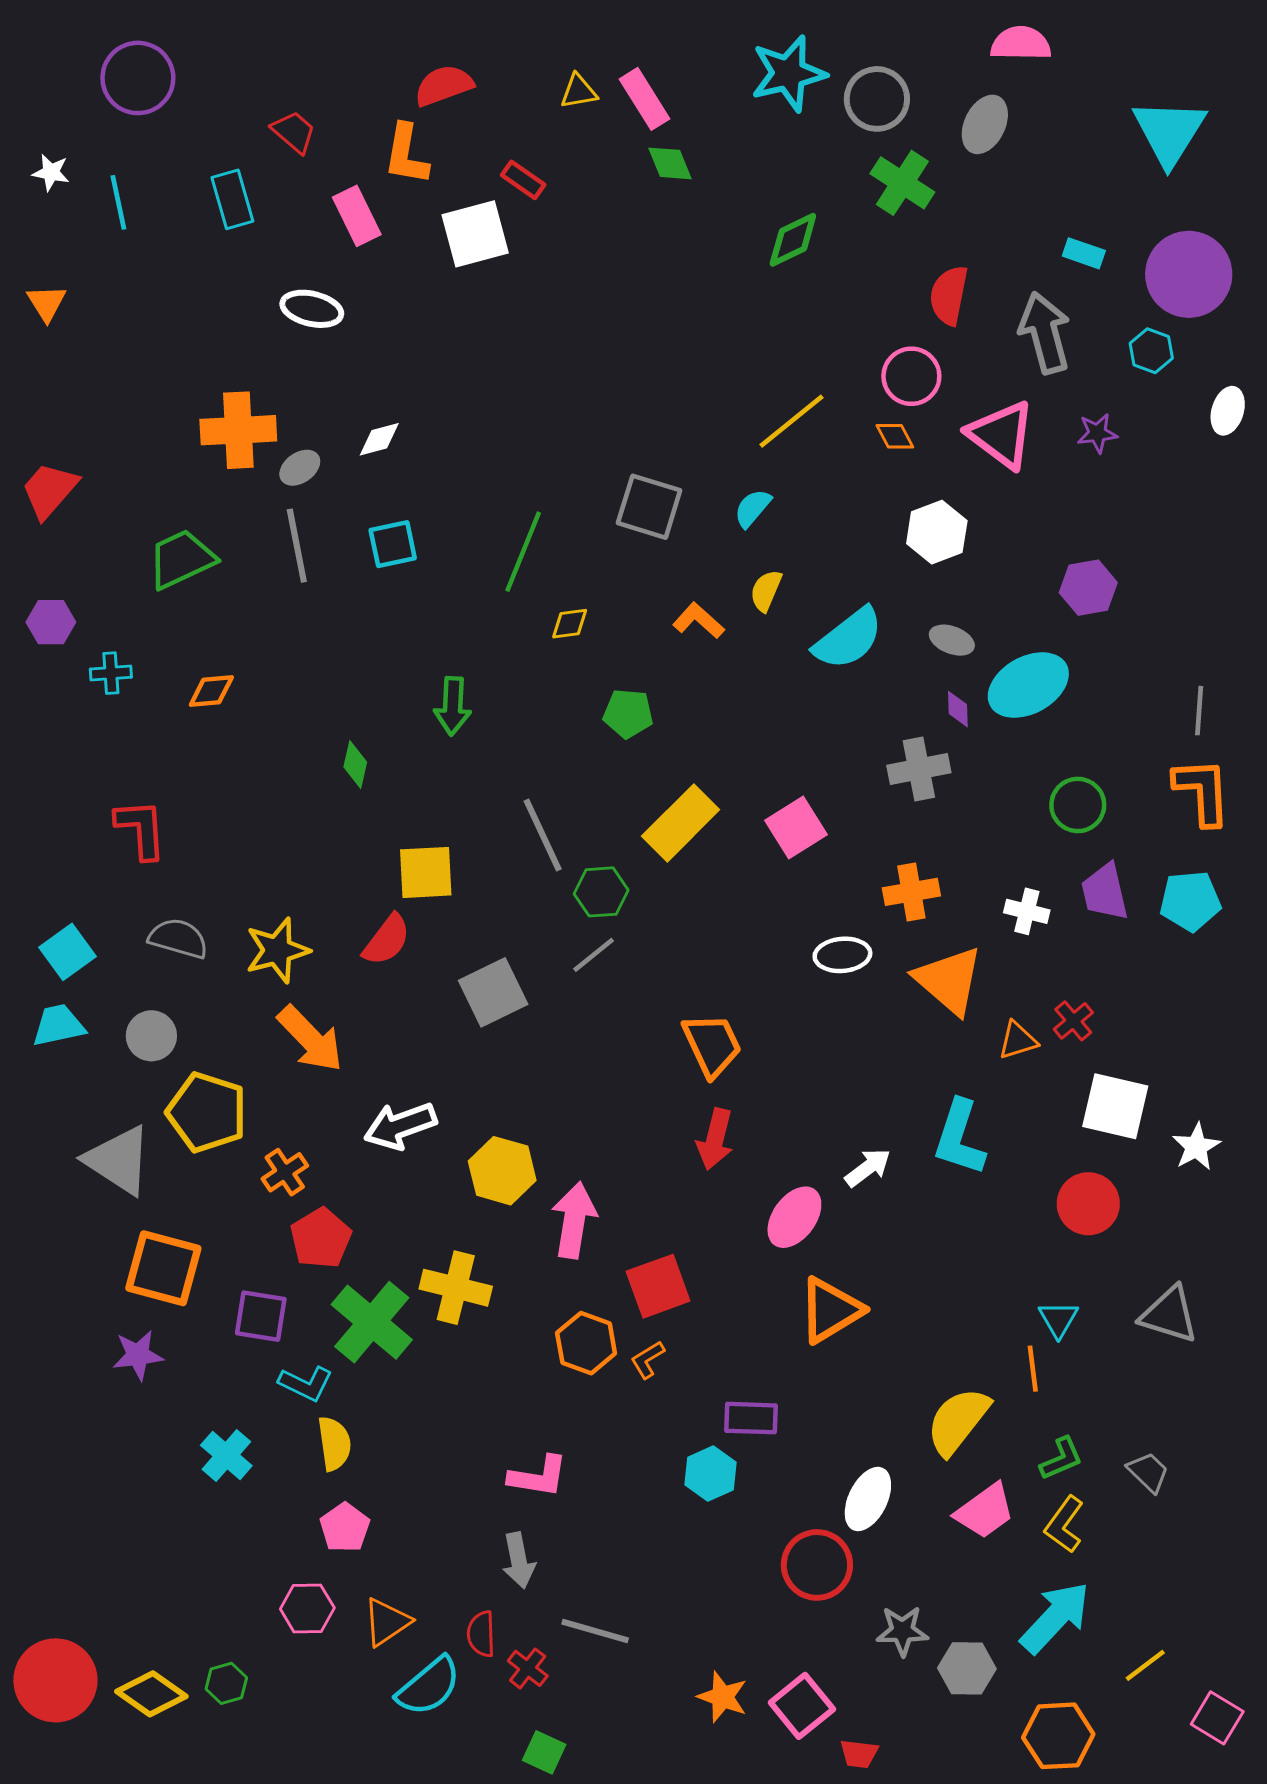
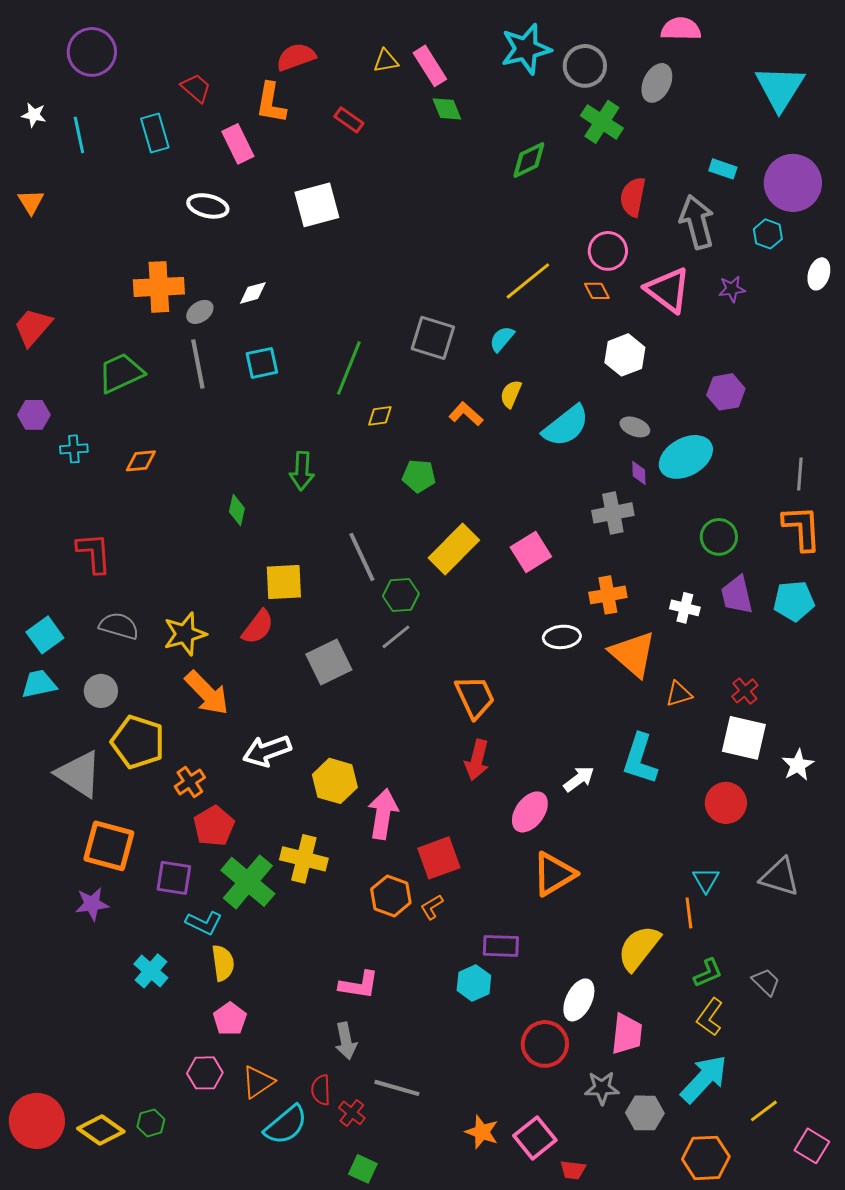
white square: (475, 234) -> (317, 205), moved
red cross: (1073, 1021) -> (745, 691), moved
pink trapezoid: (985, 1511) -> (627, 1034), moved, turned -48

